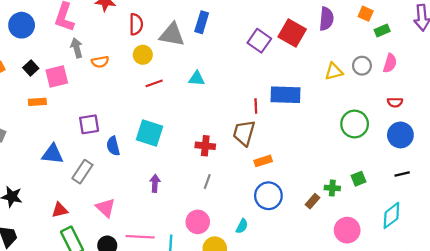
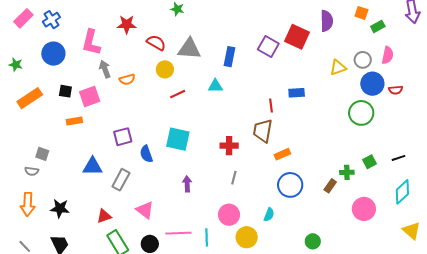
blue rectangle: (202, 22) -> (230, 57), moved
red semicircle: (136, 24) -> (156, 43), turned -54
black square: (31, 68) -> (65, 91), turned -32
blue rectangle: (286, 95) -> (297, 93), size x0.6
blue circle: (400, 135) -> (372, 84), moved
black line: (402, 174) -> (398, 158), moved

